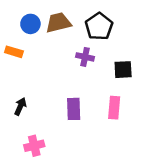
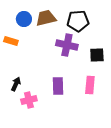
black pentagon: (99, 26) -> (78, 21), turned 30
purple cross: (85, 57) -> (67, 45), size x1.5
pink cross: (34, 146) -> (29, 100), moved

